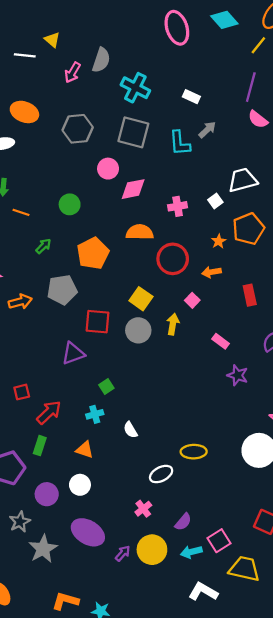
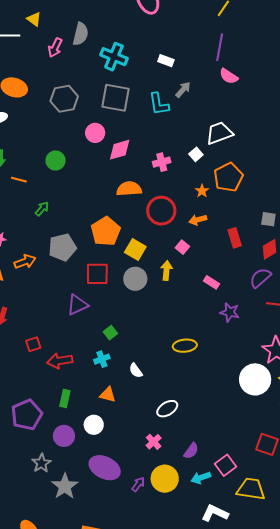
green circle: (70, 204) -> (56, 161), moved
orange pentagon: (93, 253) -> (106, 231), moved
red arrow: (49, 412) -> (60, 361), turned -140
green rectangle: (40, 446) -> (65, 398), moved
orange triangle: (85, 450) -> (108, 395), moved
yellow ellipse: (194, 452) -> (185, 346), moved

